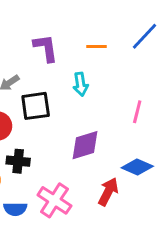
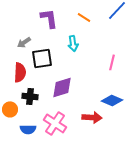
orange line: (97, 46) -> (84, 17), turned 32
purple diamond: (85, 145) -> (62, 87), moved
red arrow: (108, 192) -> (92, 117), turned 66

